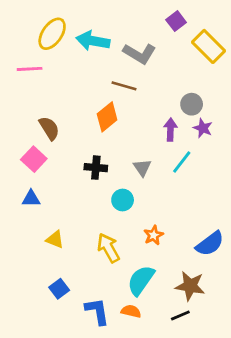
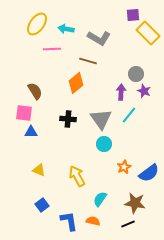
purple square: (176, 21) -> (133, 15), moved, turned 32
cyan arrow: (93, 41) -> (66, 29), size x0.7
pink line: (30, 69) -> (52, 49), moved
pink square: (34, 159) -> (24, 113), turned -36
gray triangle: (142, 168) -> (101, 119), size x1.6
blue triangle: (31, 199) -> (31, 132), moved
cyan circle: (123, 200) -> (104, 144), moved
orange star: (154, 235) -> (124, 167), moved
cyan semicircle: (141, 280) -> (100, 199), size x0.7

